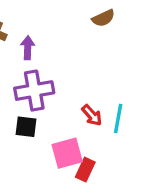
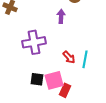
purple arrow: (28, 48) -> (61, 16), moved
black square: (26, 127) -> (37, 79), moved

